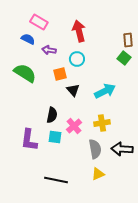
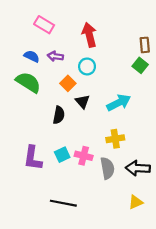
blue semicircle: (28, 39) -> (32, 56), moved
orange square: (60, 74) -> (68, 83), turned -32
black semicircle: (52, 115) -> (59, 115), moved
pink cross: (74, 126) -> (84, 156), moved, turned -35
cyan square: (55, 137) -> (62, 155), turned -32
yellow triangle: (98, 174) -> (136, 202), moved

